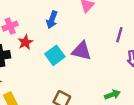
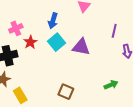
cyan square: (55, 55) -> (57, 42), moved

